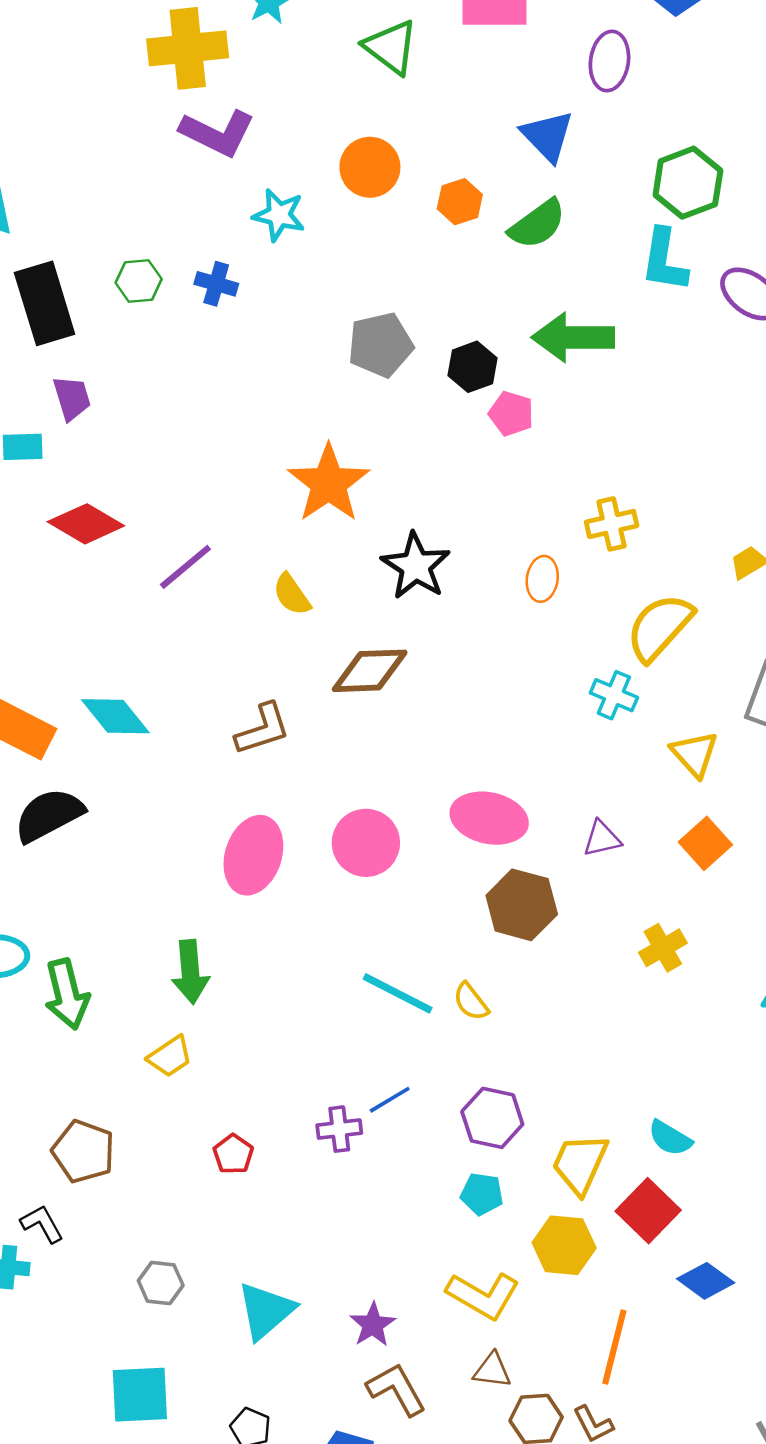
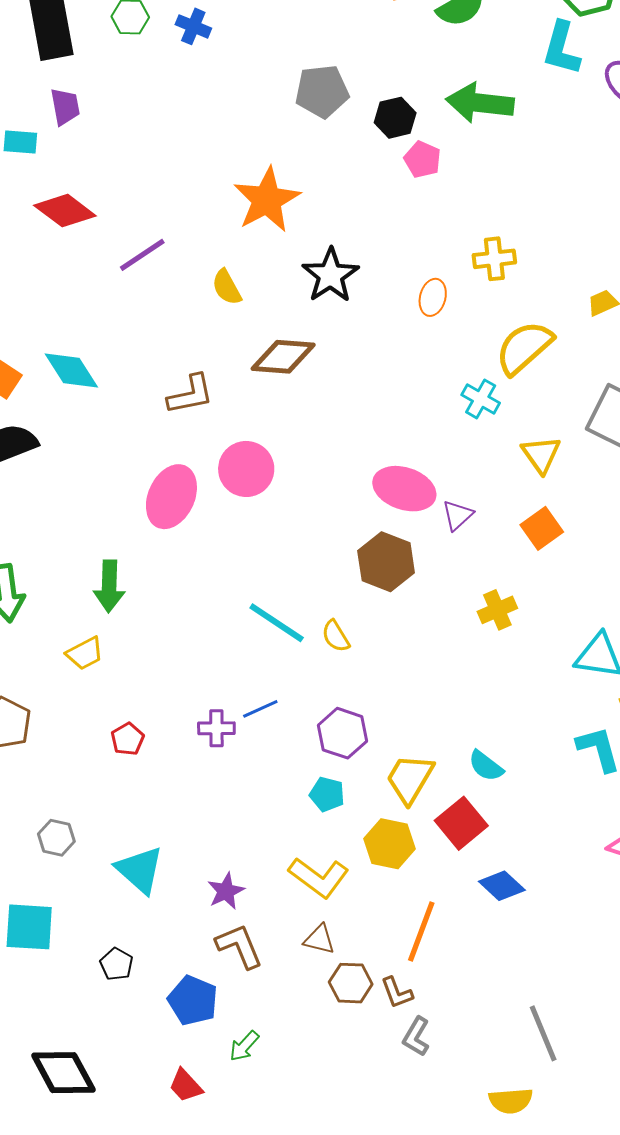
pink ellipse: (489, 818) -> (404, 489), moved
purple triangle: (602, 839) -> (458, 515), turned -36
pink circle: (366, 843) -> (246, 469), moved
cyan triangle: (266, 1311) -> (140, 870), turned -44

